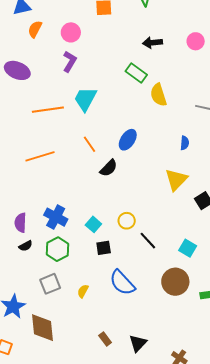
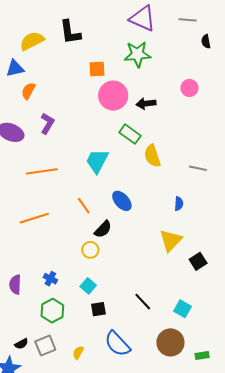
pink circle: (71, 32) -> (113, 96), moved, size x1.5
pink circle: (196, 41) -> (189, 88), moved
purple L-shape: (70, 61) -> (47, 123), moved
cyan trapezoid: (85, 99) -> (97, 161), moved
blue ellipse: (128, 140) -> (122, 201), turned -75
blue cross: (56, 217) -> (50, 279), size x0.6
yellow circle: (127, 221) -> (90, 250), moved
black semicircle: (26, 246) -> (21, 344), moved

